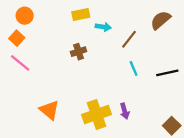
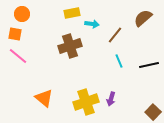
orange square: (17, 38) -> (15, 34), turned -32
brown cross: (79, 52) -> (70, 46), size x1.6
purple arrow: (125, 111) -> (111, 99), turned 32

